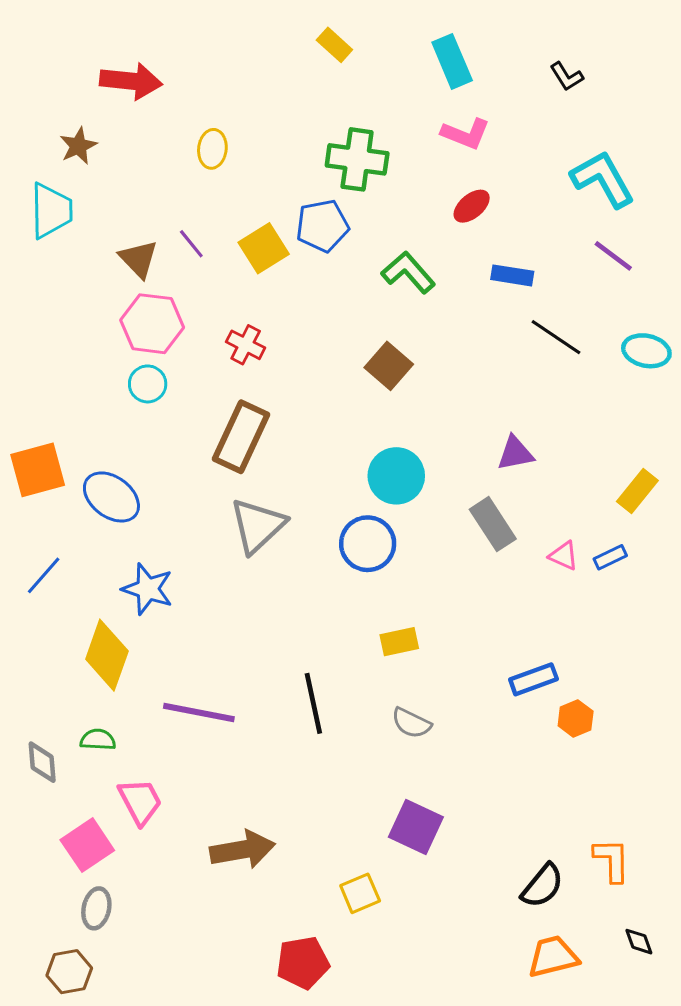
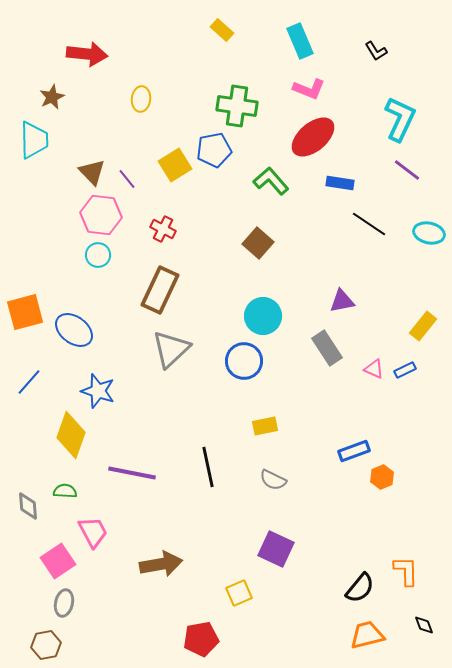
cyan L-shape: (603, 179) -> (400, 119), turned 54
red ellipse: (472, 206) -> (313, 137), size x1.8
purple line: (191, 244) -> (127, 179), moved

